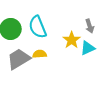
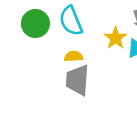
gray trapezoid: (19, 59) -> (77, 80), moved, turned -55

